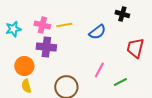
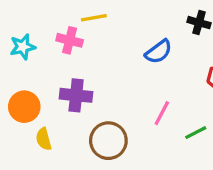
yellow line: (64, 25) -> (94, 18), moved
purple cross: (46, 47) -> (76, 95), moved
orange circle: (24, 66) -> (24, 107), moved

